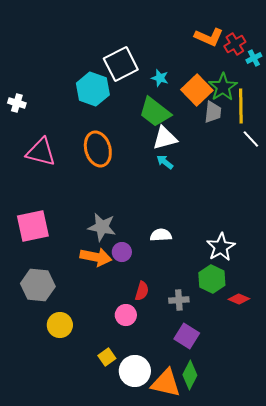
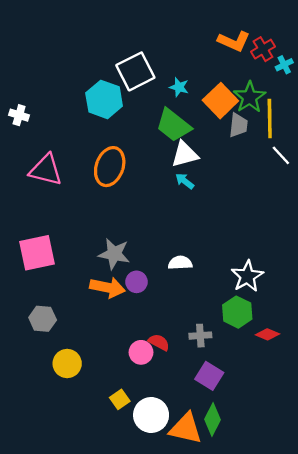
orange ellipse: (98, 149) -> (110, 167), turned 36
gray hexagon: (38, 285) -> (43, 319), size x0.7
red semicircle: (142, 291) -> (159, 342), moved, turned -78

